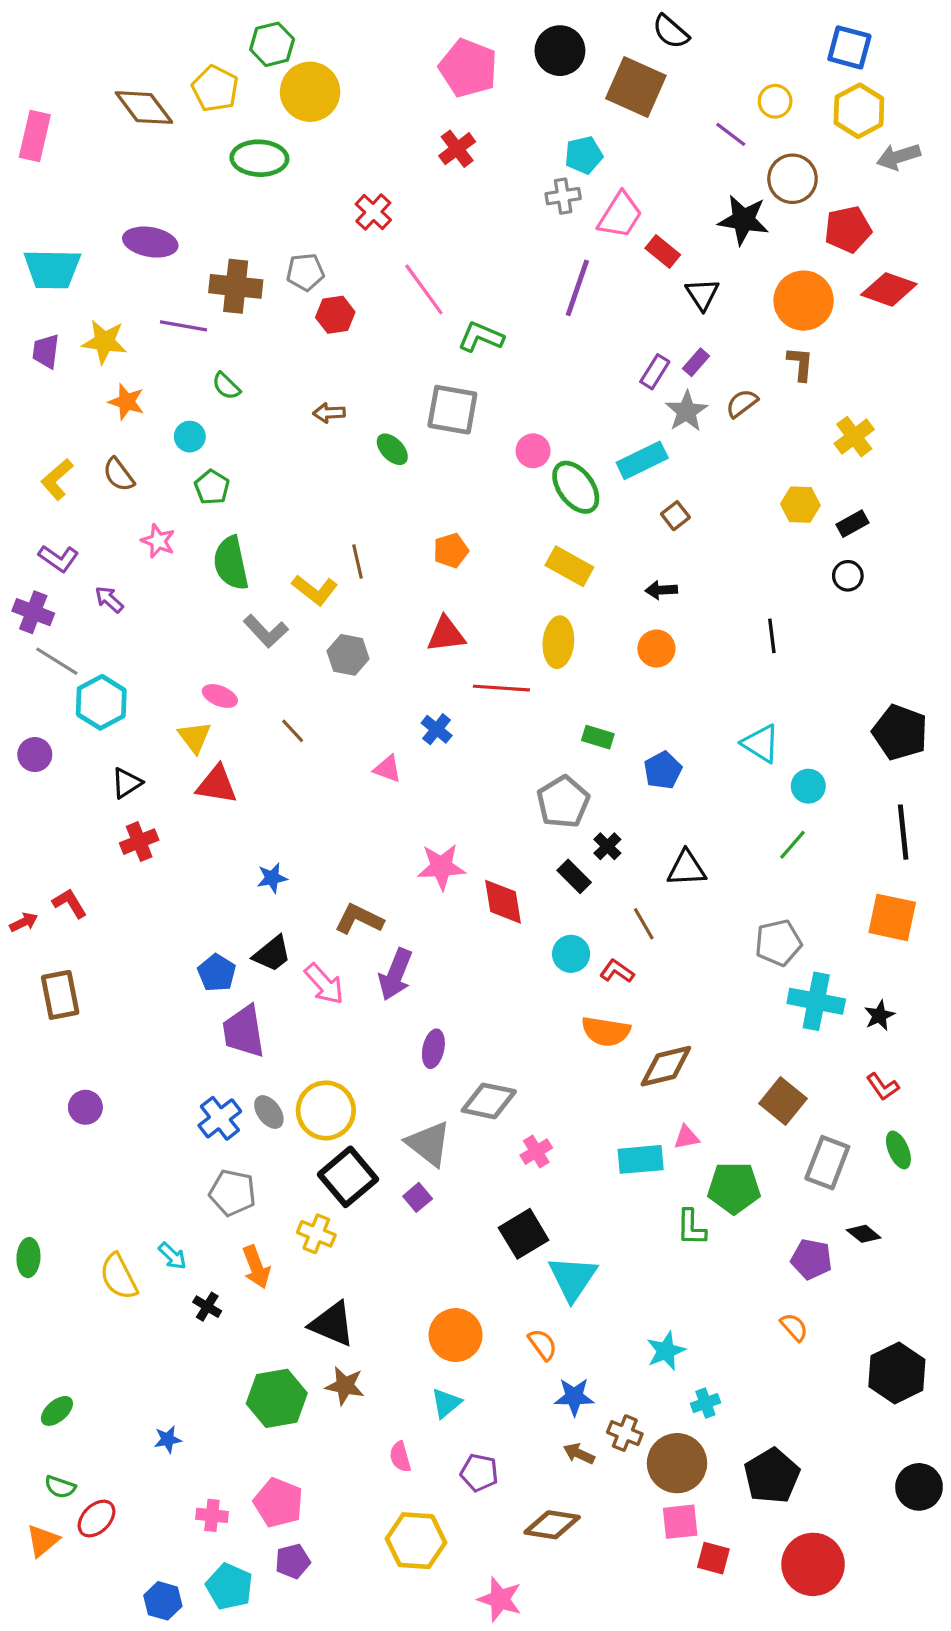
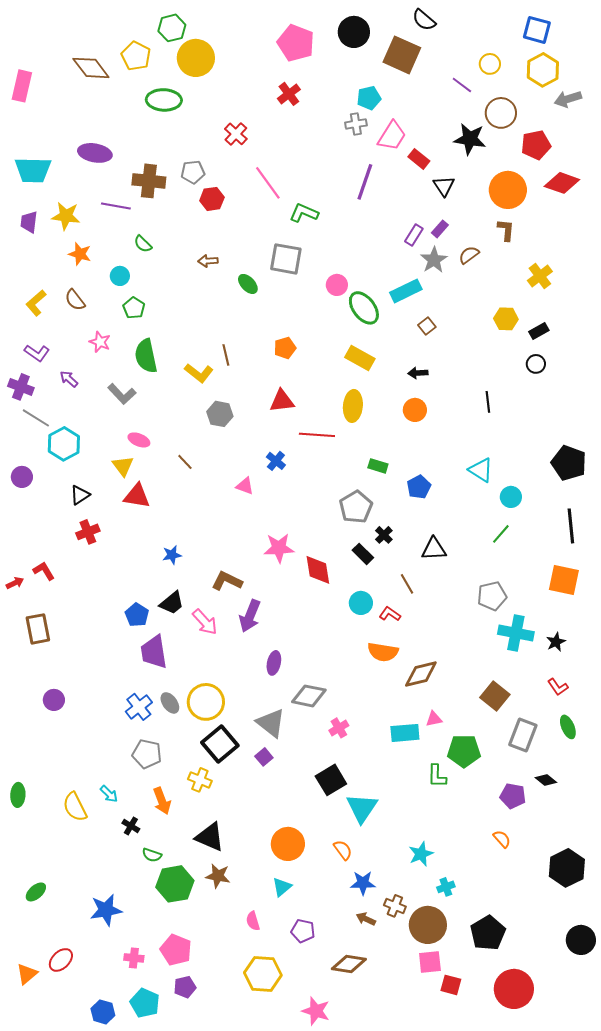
gray L-shape: (266, 631) -> (122, 394), moved
blue star: (168, 1439) -> (106, 910), size x1.8
green semicircle: (60, 1487) -> (152, 855), moved

